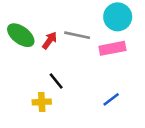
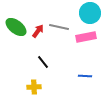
blue line: (111, 99) -> (85, 76), turned 40
yellow cross: (42, 102) -> (34, 87), moved

